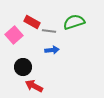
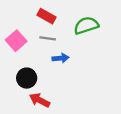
red rectangle: (32, 22) -> (46, 16), moved
gray line: (49, 31) -> (48, 38), moved

